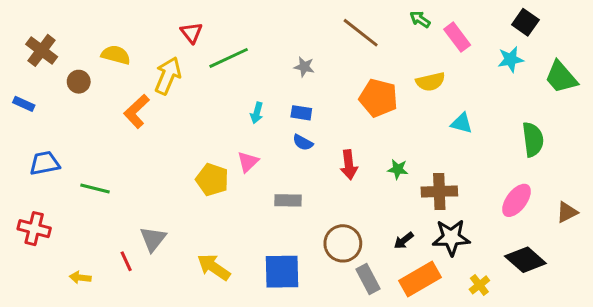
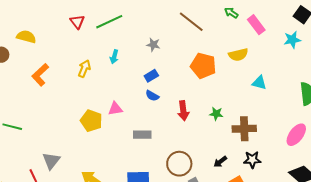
green line: (229, 58) -> (109, 22), moved
yellow arrow: (168, 76) -> (84, 69), moved, size x0.7
cyan arrow: (257, 113) -> (114, 57), moved
blue rectangle: (301, 113) -> (151, 76), turned -40
pink triangle: (248, 162) -> (115, 109), turned 35
black star: (451, 237) -> (252, 160), size x0.7

